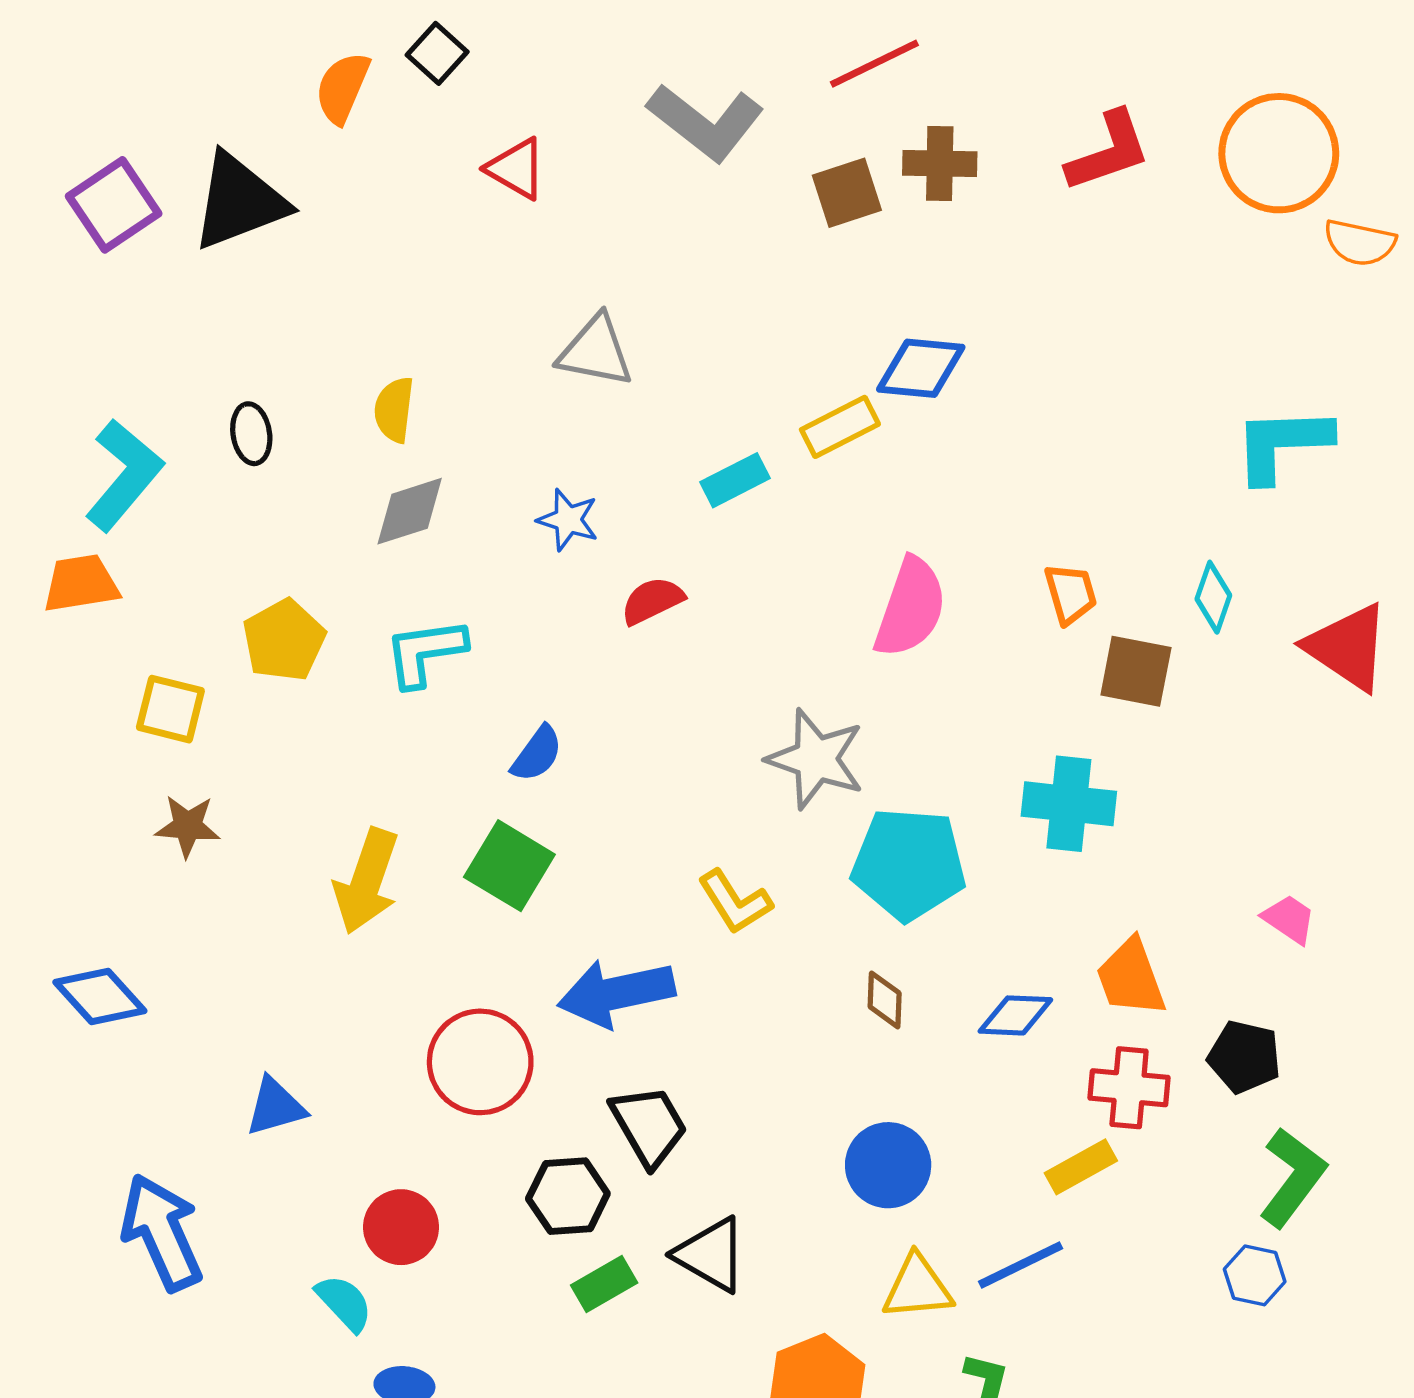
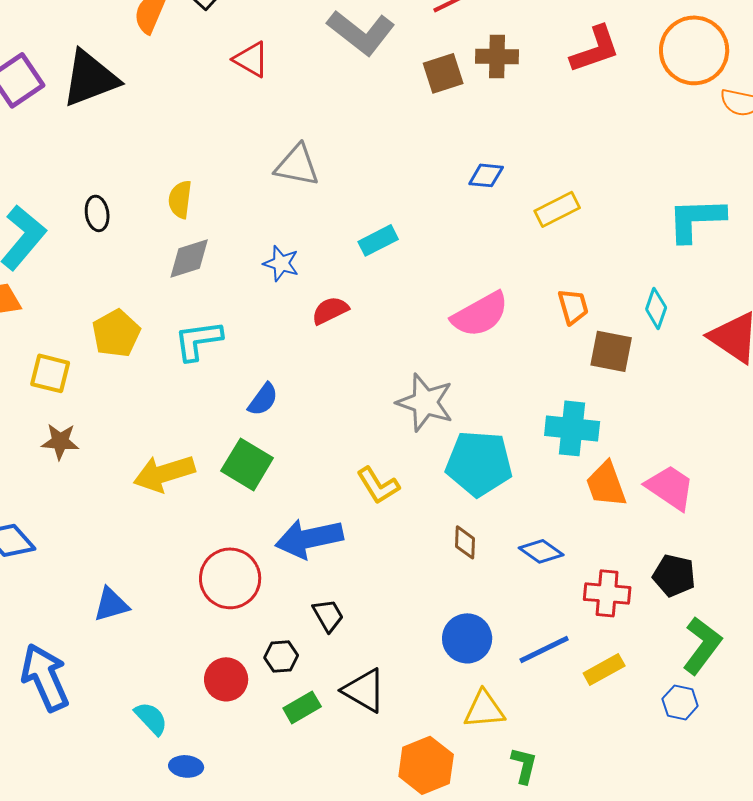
blue diamond: (921, 368) -> (486, 175), size x0.7
yellow rectangle: (840, 427) -> (557, 209), moved
pink semicircle: (910, 608) -> (480, 314), turned 42
yellow arrow: (367, 881) -> (164, 473), turned 54
pink trapezoid: (1289, 919) -> (670, 487), moved, size x1.6
orange trapezoid: (1131, 978) -> (606, 484), moved
blue diamond: (1015, 1015) -> (541, 551), turned 33
black trapezoid: (649, 1126) -> (328, 615), size x0.7
yellow rectangle: (1081, 1167) -> (604, 669), moved
black hexagon: (568, 1196) -> (281, 656), size x0.7
red circle: (401, 1227) -> (226, 679), moved
blue line: (1021, 1265) -> (544, 649), moved

